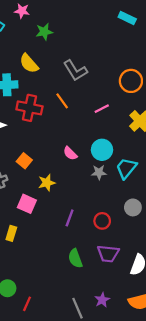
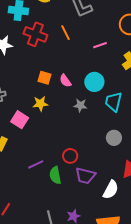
orange square: (24, 161) -> (45, 78), moved, turned -32
cyan trapezoid: (126, 168) -> (114, 102), turned -35
gray star: (99, 172) -> (80, 105), moved
purple line: (70, 218) -> (36, 164), moved, turned 35
red circle: (102, 221) -> (70, 156), moved

